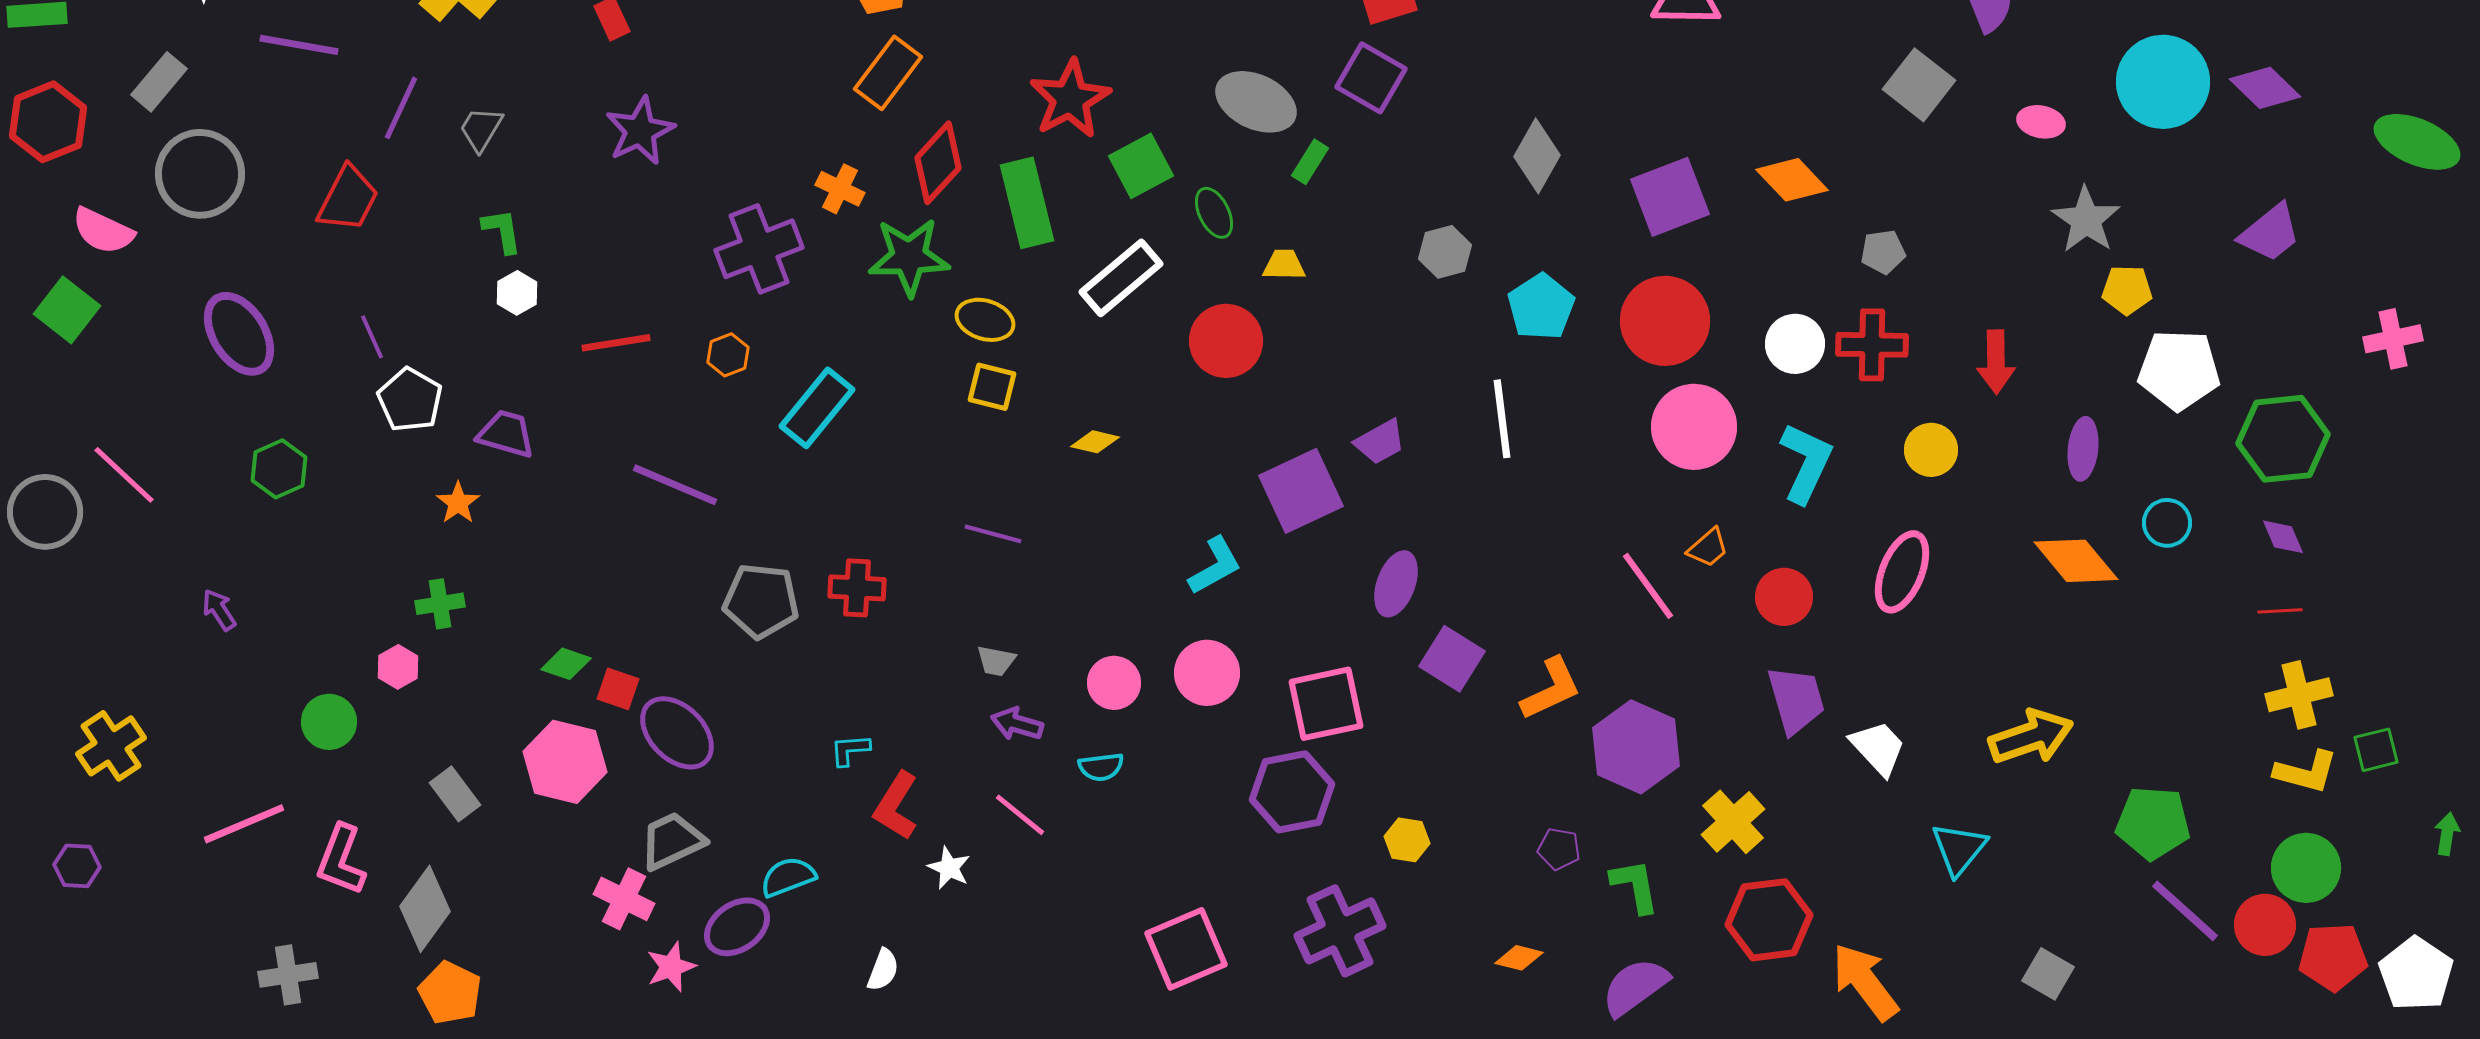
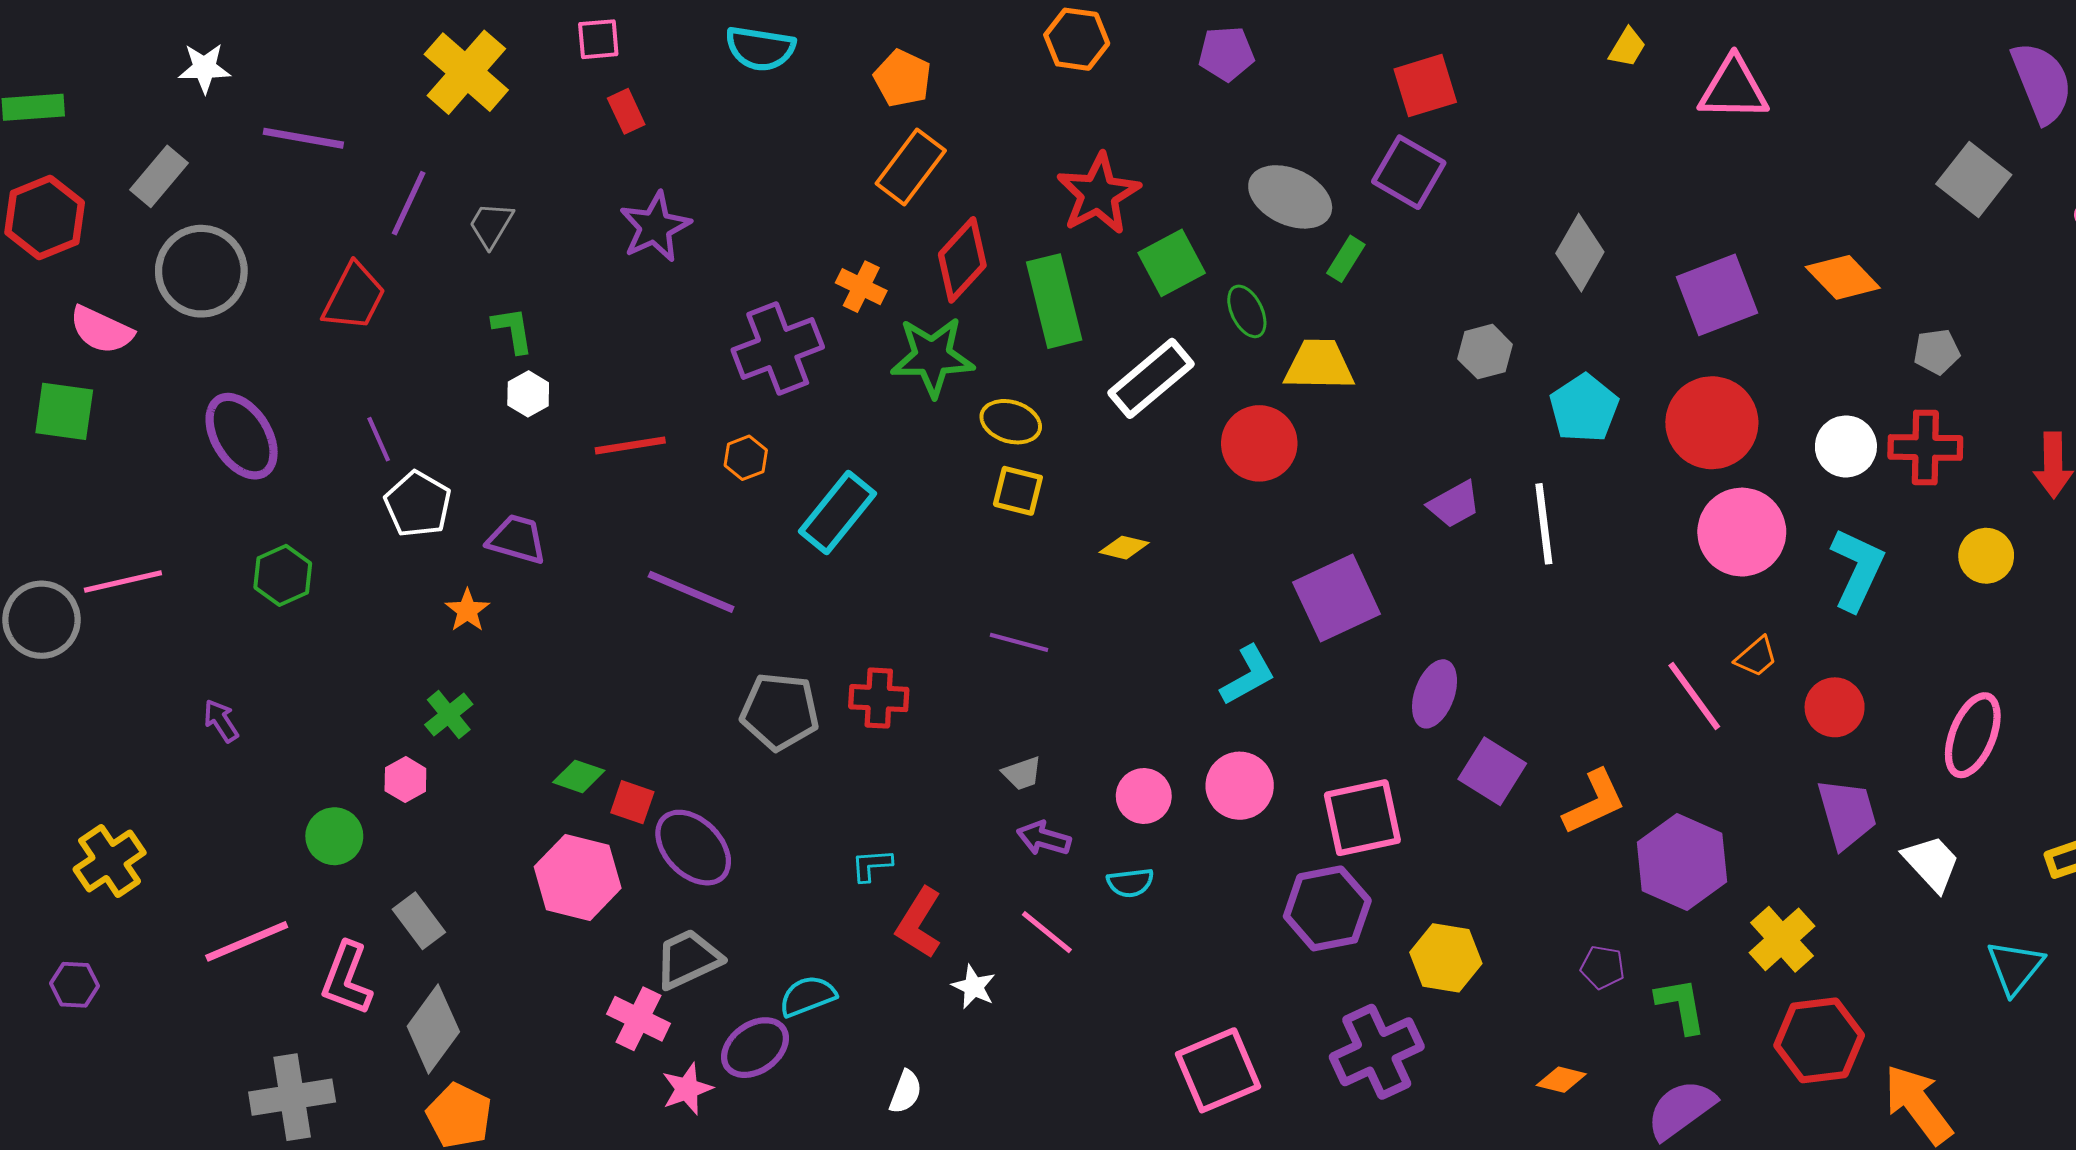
yellow trapezoid: (1284, 265) -> (1319, 365), size x1.6
green square: (67, 310) -> (64, 411), turned -30
purple trapezoid: (1380, 442) -> (1454, 504), moved
pink line: (124, 475) -> (123, 582), turned -56
pink ellipse: (1902, 572) -> (1973, 735), moved
green cross: (440, 604) -> (449, 715), turned -30
gray trapezoid: (996, 661) -> (1022, 773), turned -30
gray rectangle: (455, 794) -> (419, 921), moved
yellow hexagon: (1407, 840) -> (1446, 958), size x1.5
gray cross: (288, 975) -> (292, 1097), size x1.4

